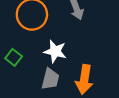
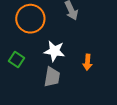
orange arrow: (84, 79) -> (88, 62), moved, size x0.6

